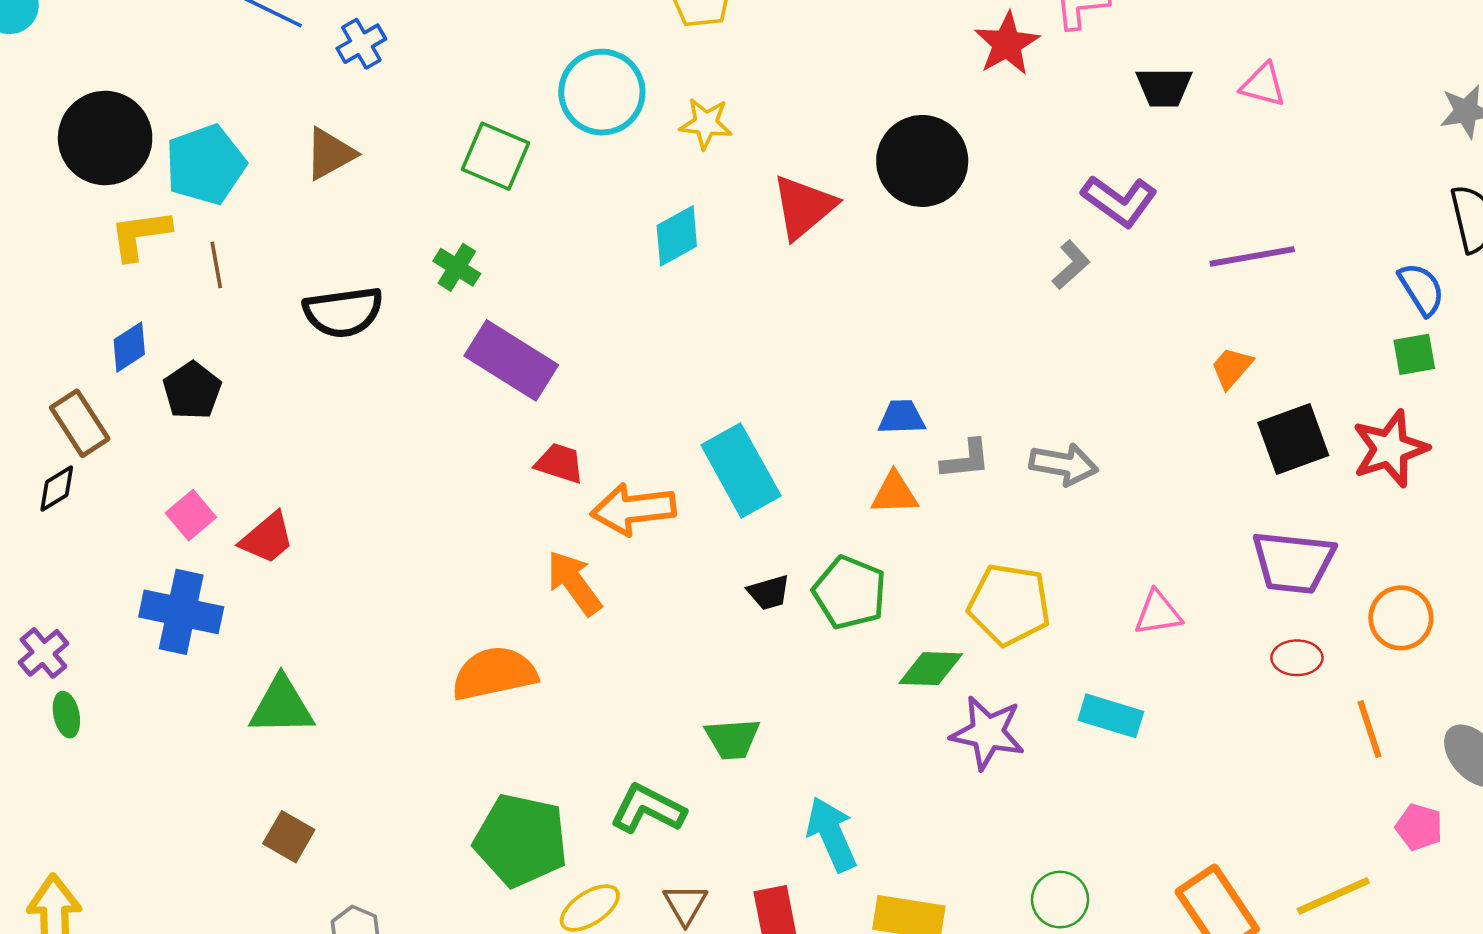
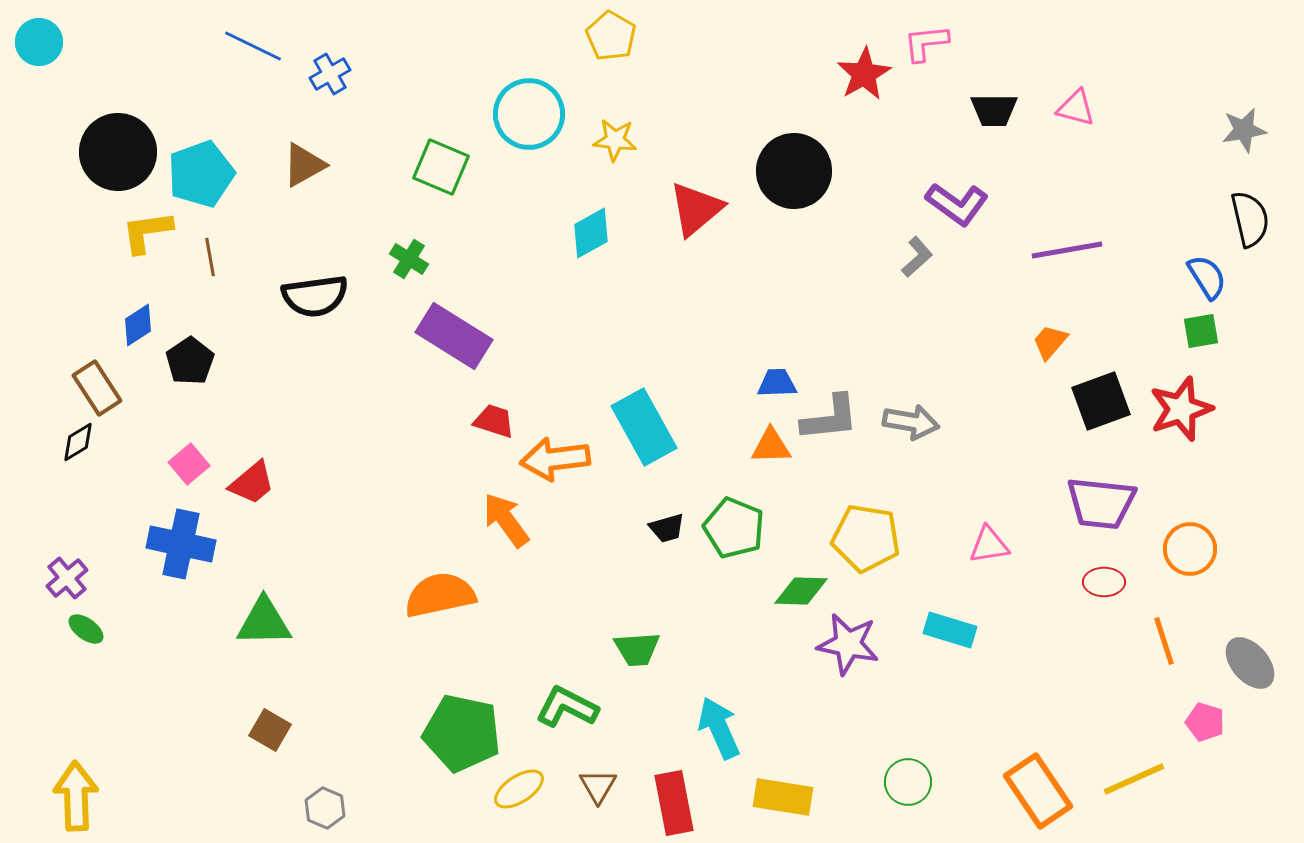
gray L-shape: (966, 460) -> (830, 418), size x1.4
green ellipse: (66, 715) -> (86, 629), turned -42

